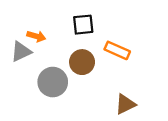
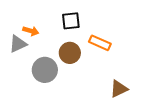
brown triangle: (125, 104) -> (119, 89), moved

